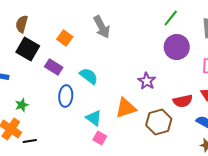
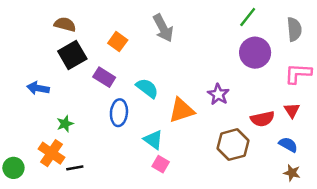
brown semicircle: (22, 24) -> (65, 24), turned 90
black square: (28, 49) -> (72, 55), turned 30
orange triangle: (126, 108) -> (181, 110), moved

